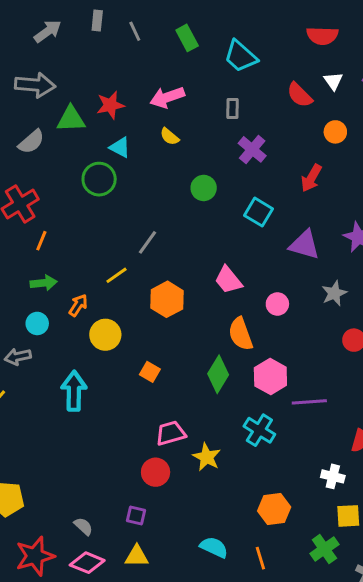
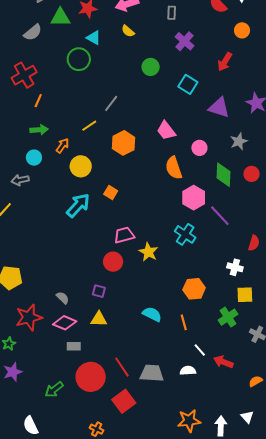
green diamond: (218, 374) -> (223, 175), moved, turned -30
cyan arrow: (74, 391) -> (78, 205), moved, turned 40
purple line: (309, 402) -> (220, 216), turned 50

